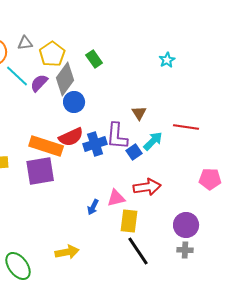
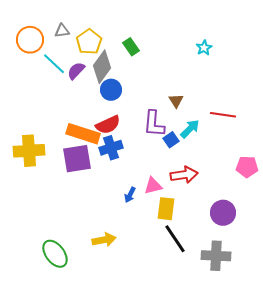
blue cross: (95, 144) -> (111, 148), moved
gray cross: (185, 250) -> (216, 256), moved, size x1.8

